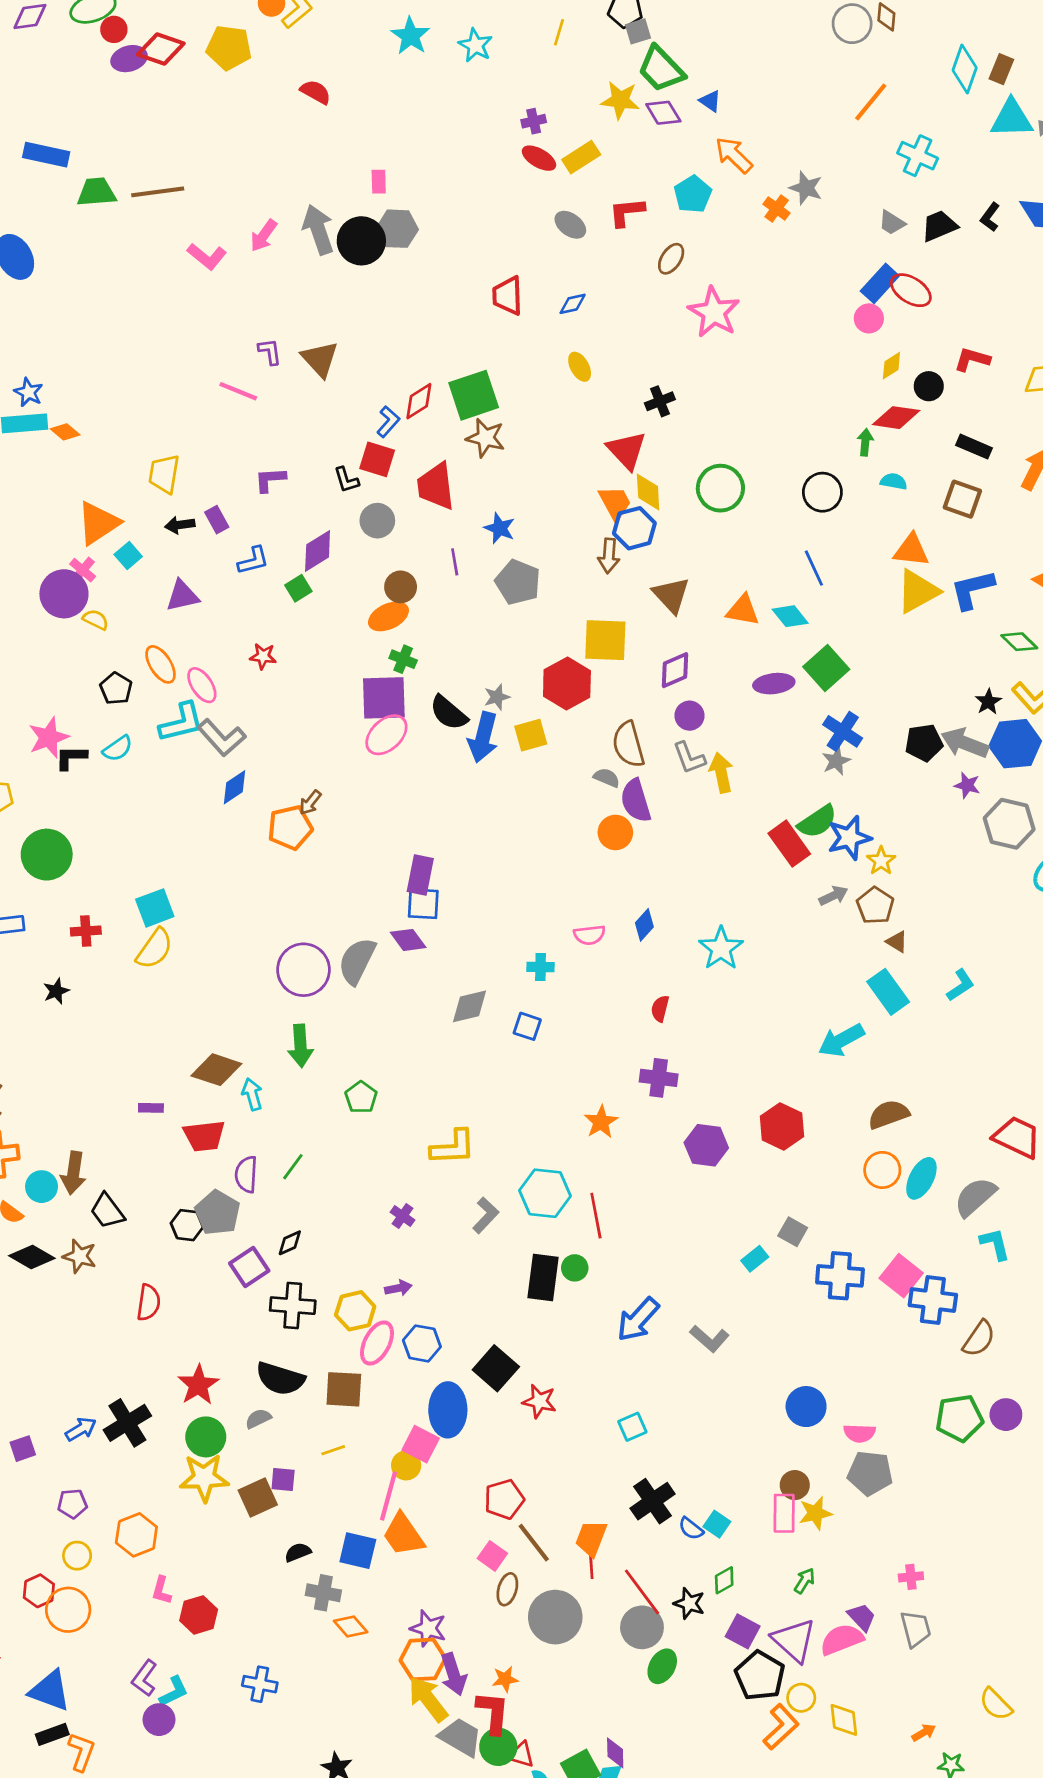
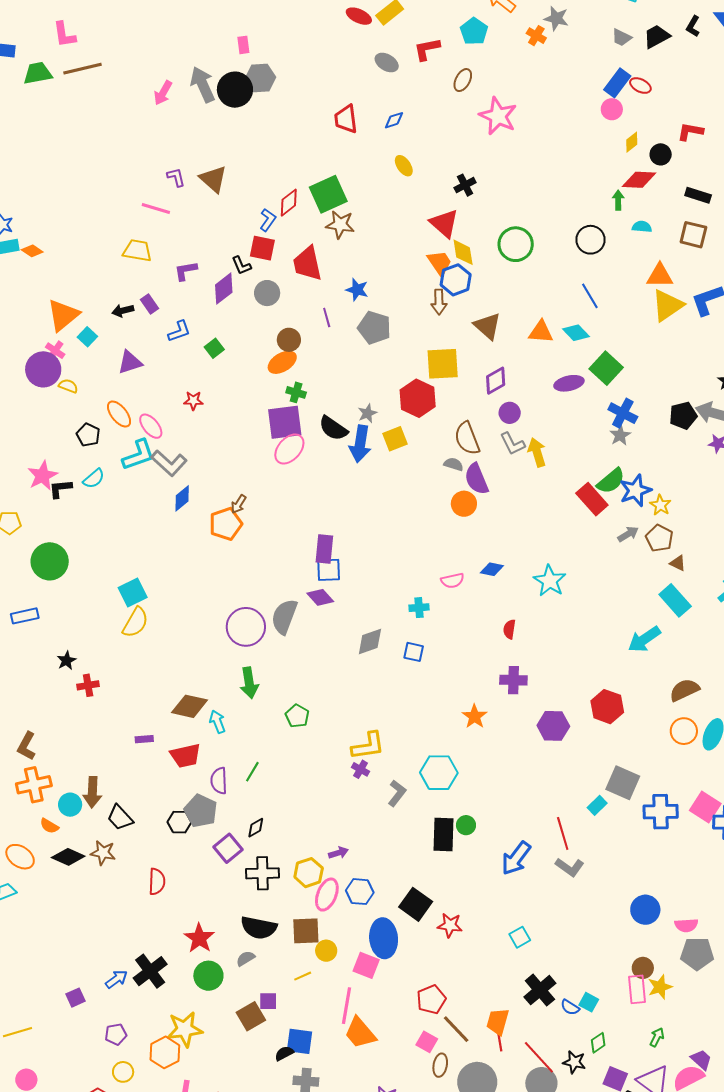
pink L-shape: (207, 256) -> (64, 35), moved, turned 48
red ellipse: (911, 290) -> (640, 86), size x0.7
yellow trapezoid: (164, 474) -> (137, 251), moved, turned 96
purple diamond: (318, 551) -> (224, 289), moved
blue diamond: (644, 925) -> (492, 569), turned 65
red cross: (86, 931) -> (88, 685), moved
purple cross: (403, 1216) -> (361, 769), moved
red line: (596, 1216) -> (563, 833), moved
gray square: (793, 1232) -> (623, 783), size x1.6
yellow circle: (406, 1465) -> (326, 951), moved
yellow star: (204, 1478) -> (185, 1029), moved
blue square: (358, 1551) -> (300, 1041), moved

